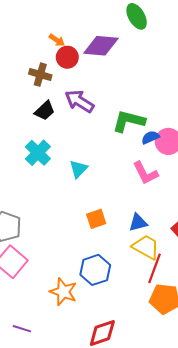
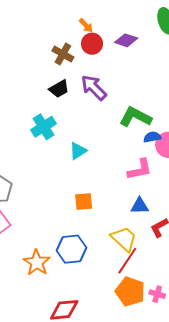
purple diamond: (101, 46) -> (126, 40), size x0.7
pink L-shape: (145, 173) -> (140, 169), turned -88
blue triangle: (138, 222) -> (140, 206), moved

